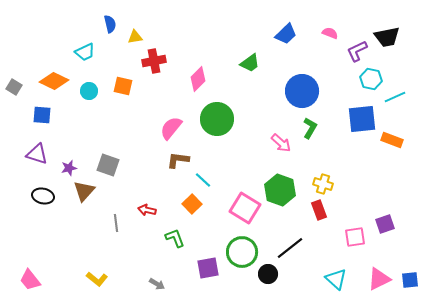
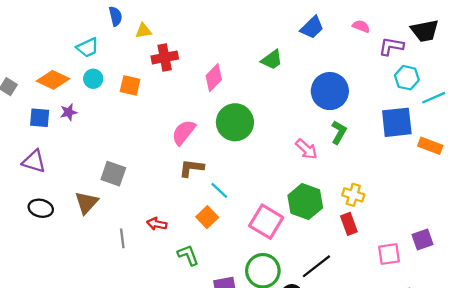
purple L-shape: (357, 51) -> (391, 46), turned 35
cyan circle: (89, 91) -> (93, 79), moved
purple star: (69, 168) -> (69, 112), moved

